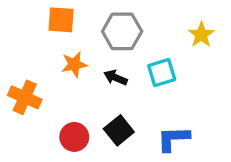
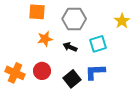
orange cross: (25, 97) -> (15, 73), moved
red circle: (74, 137) -> (42, 71), moved
blue L-shape: (173, 139) -> (95, 72), moved

